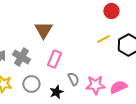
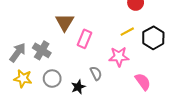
pink rectangle: (54, 59) -> (84, 39), moved
pink star: (95, 85) -> (119, 57), moved
pink semicircle: (118, 87) -> (143, 82), turned 78

